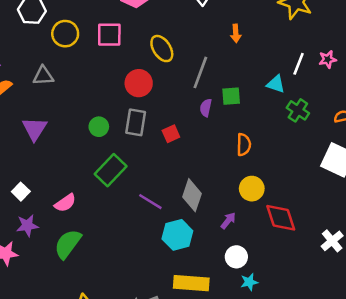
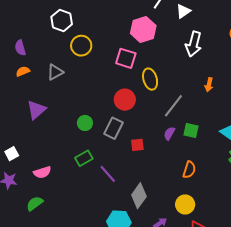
pink square: (109, 35) -> (126, 58), moved
gray triangle: (43, 76) -> (55, 72), turned -42
green rectangle: (111, 170) -> (84, 158), size x0.7
purple line: (150, 202) -> (108, 174), moved
green semicircle: (68, 244) -> (35, 204), size x0.7

